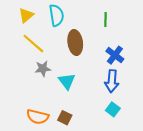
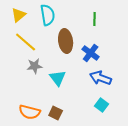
blue cross: (115, 55) -> (91, 53), moved
blue arrow: (112, 81) -> (101, 78), turned 105

